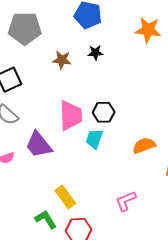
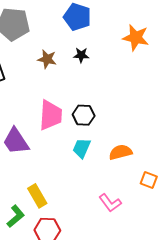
cyan trapezoid: (94, 139) -> (82, 148), moved
pink L-shape: (126, 201) -> (110, 203), moved, turned -110
green L-shape: (46, 219) -> (16, 216), turned 75

